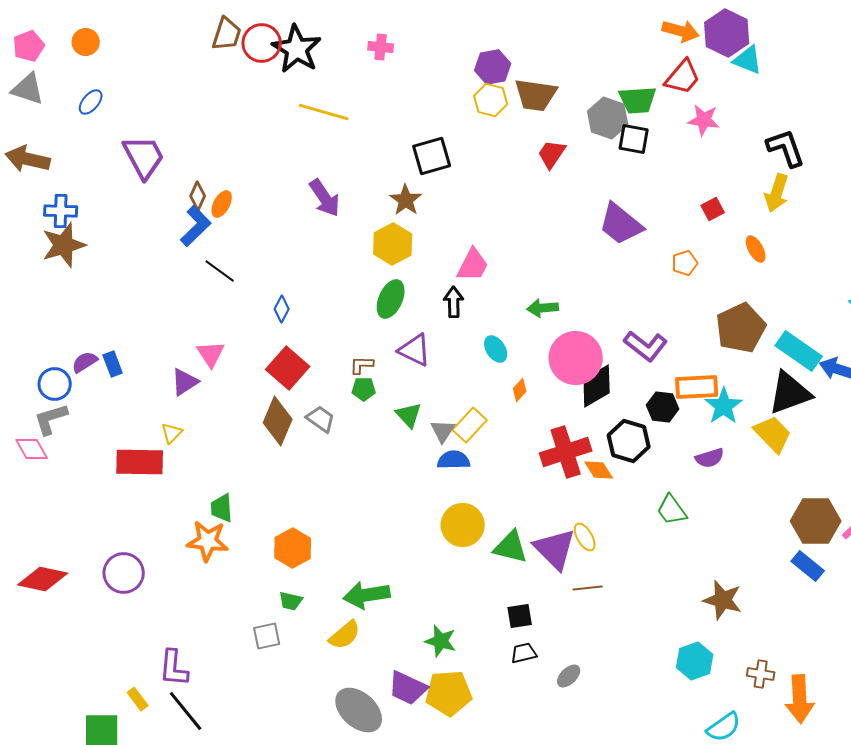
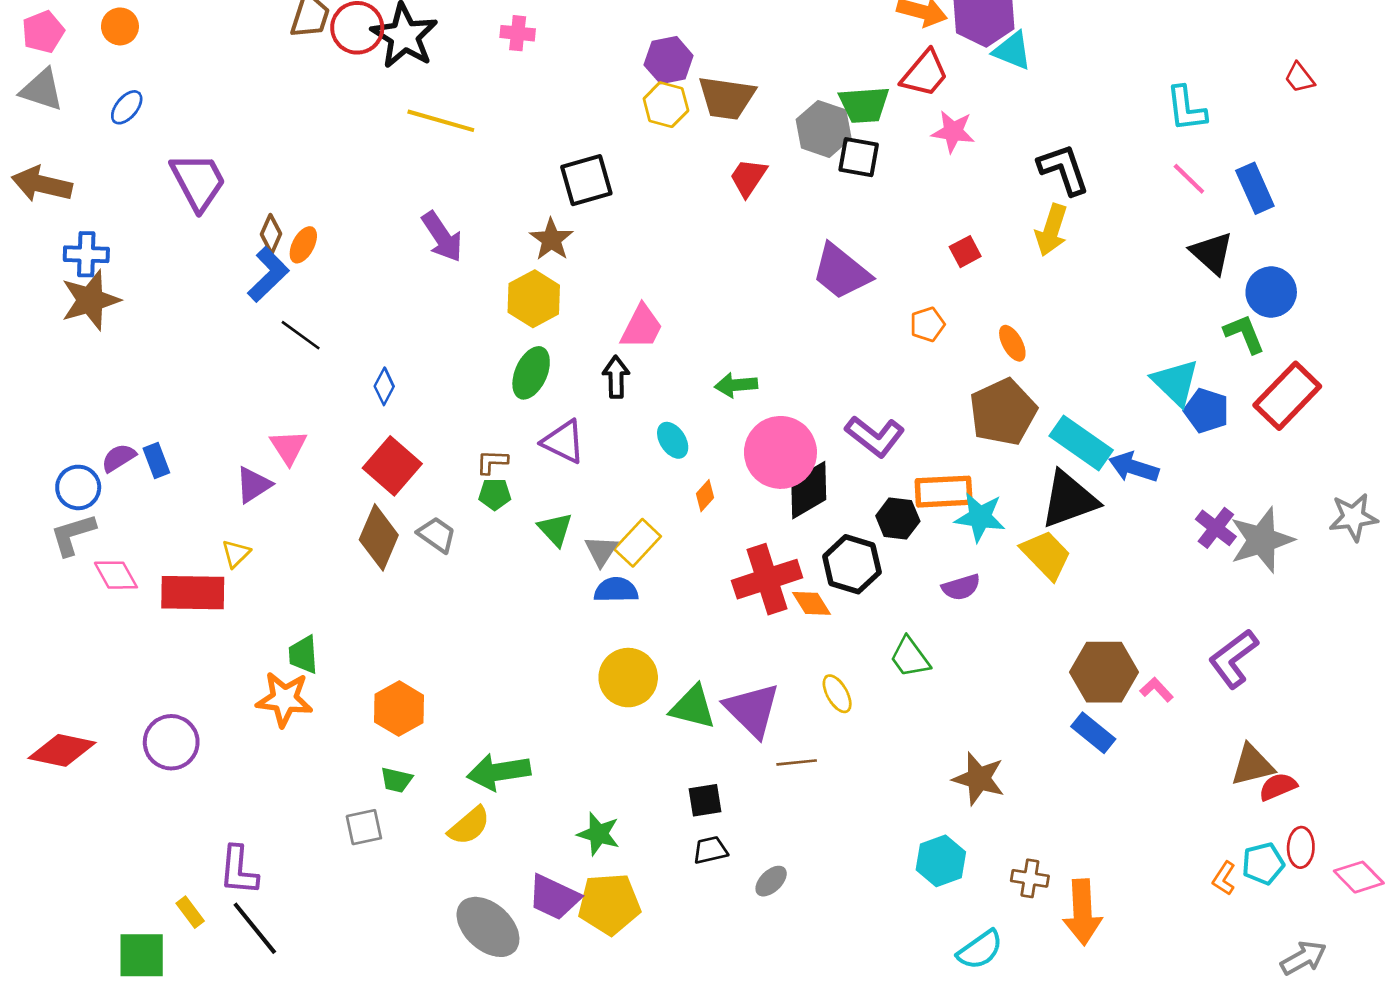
orange ellipse: (756, 249) -> (1012, 343), moved
cyan star: (724, 406) -> (980, 517), turned -30
pink diamond: (32, 449) -> (116, 575), moved
yellow ellipse: (585, 537) -> (837, 694), moved

